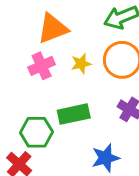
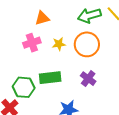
orange triangle: (53, 28) -> (42, 18), size x0.7

